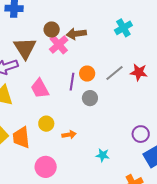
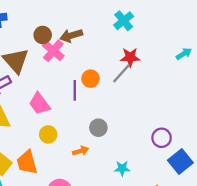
red star: (139, 72) -> (130, 57), moved
gray circle: (90, 98) -> (98, 128), moved
yellow circle: (46, 124) -> (48, 134), moved

